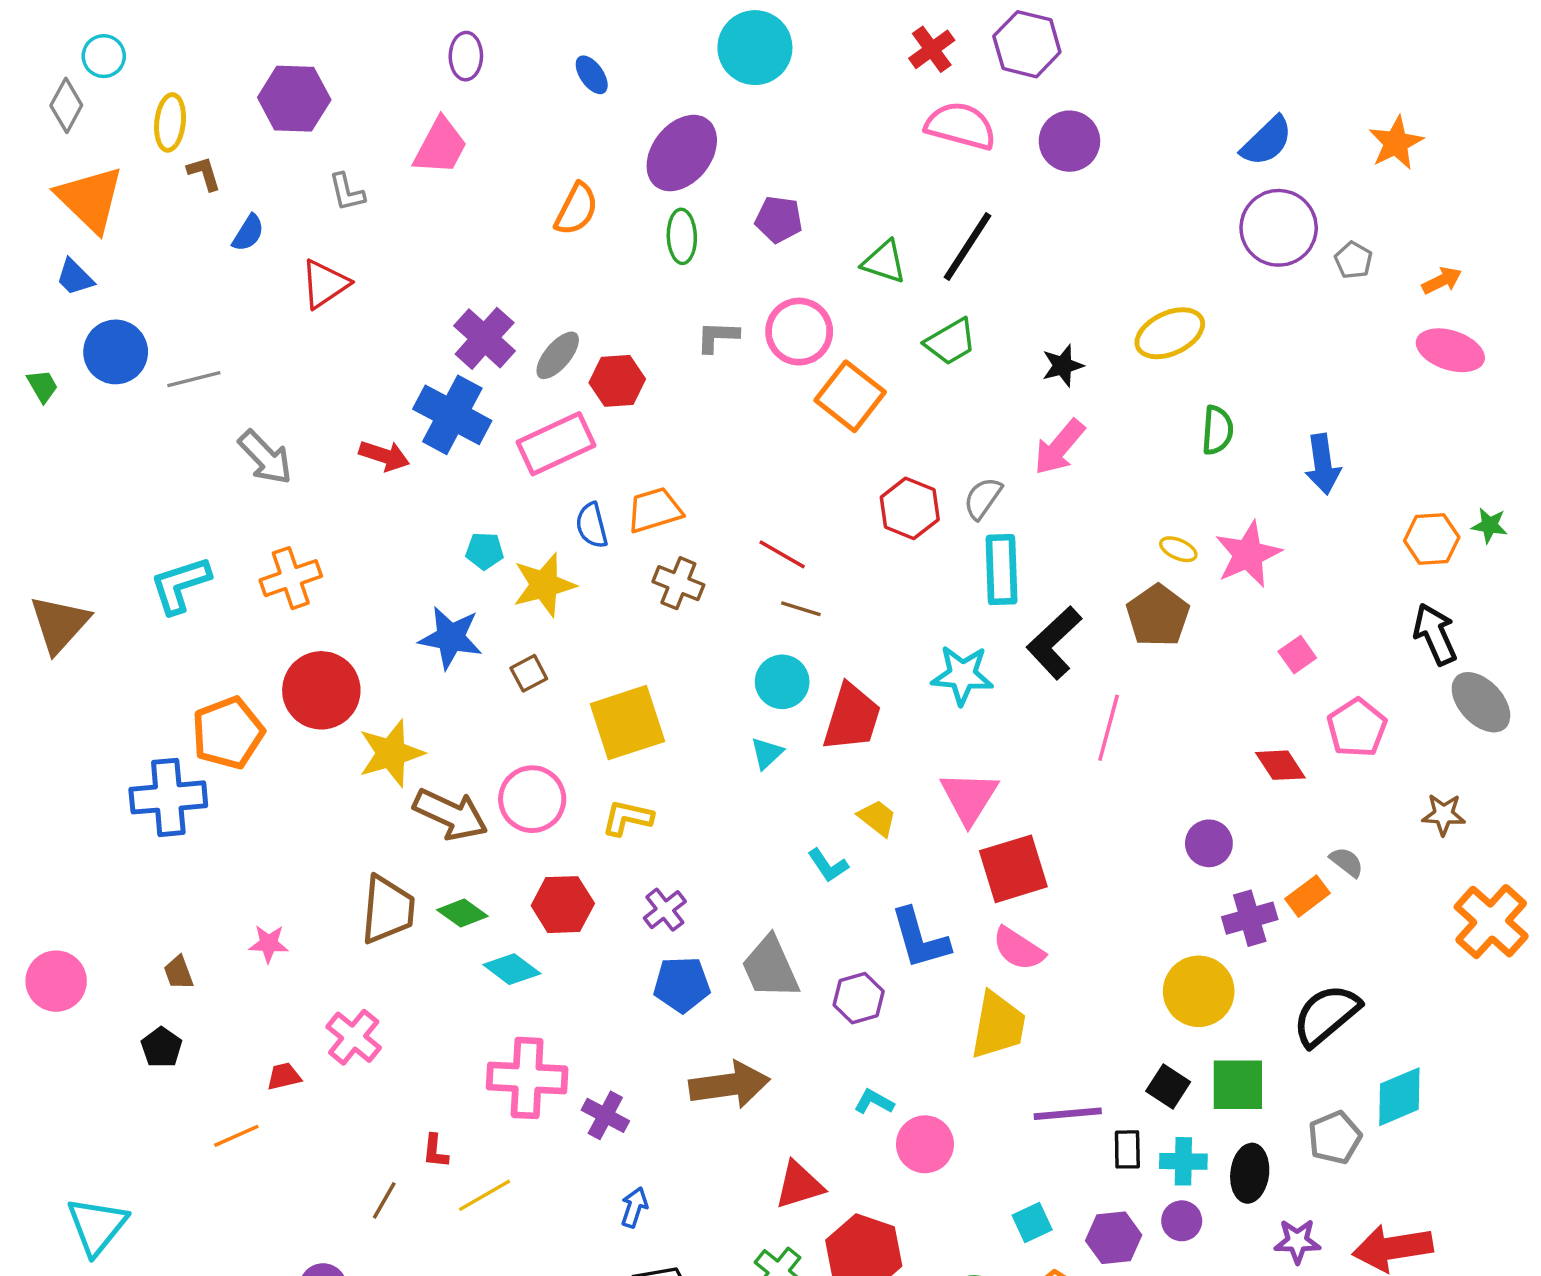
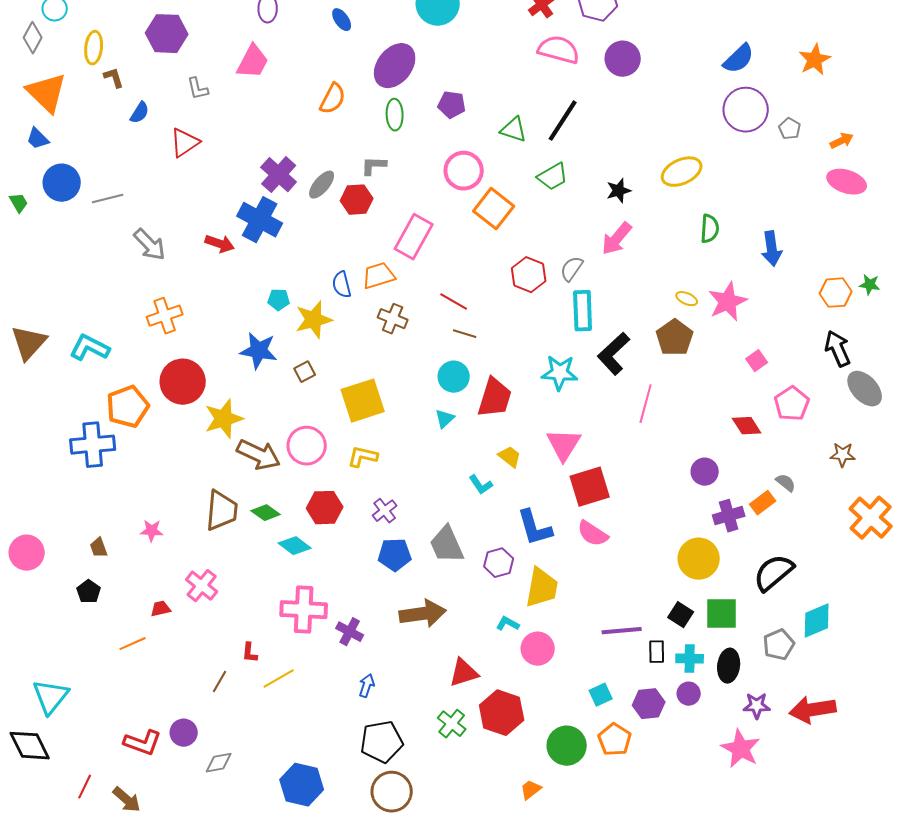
gray L-shape: (718, 337) -> (374, 166), moved
pink rectangle: (556, 444) -> (414, 237), moved, turned -36
cyan L-shape: (180, 585) -> (90, 348), moved, turned 45
yellow trapezoid: (998, 1025) -> (542, 588), moved

